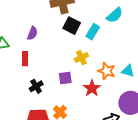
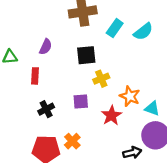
black square: (72, 26) -> (86, 55), moved, turned -36
cyan rectangle: (93, 32) -> (115, 28), moved
cyan triangle: (128, 71) -> (152, 109), moved

